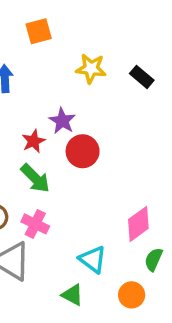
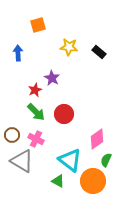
red circle: (83, 151) -> (64, 114), moved
cyan triangle: (93, 259) -> (70, 160), size x1.4
orange circle: (132, 295) -> (93, 181), size x1.6

